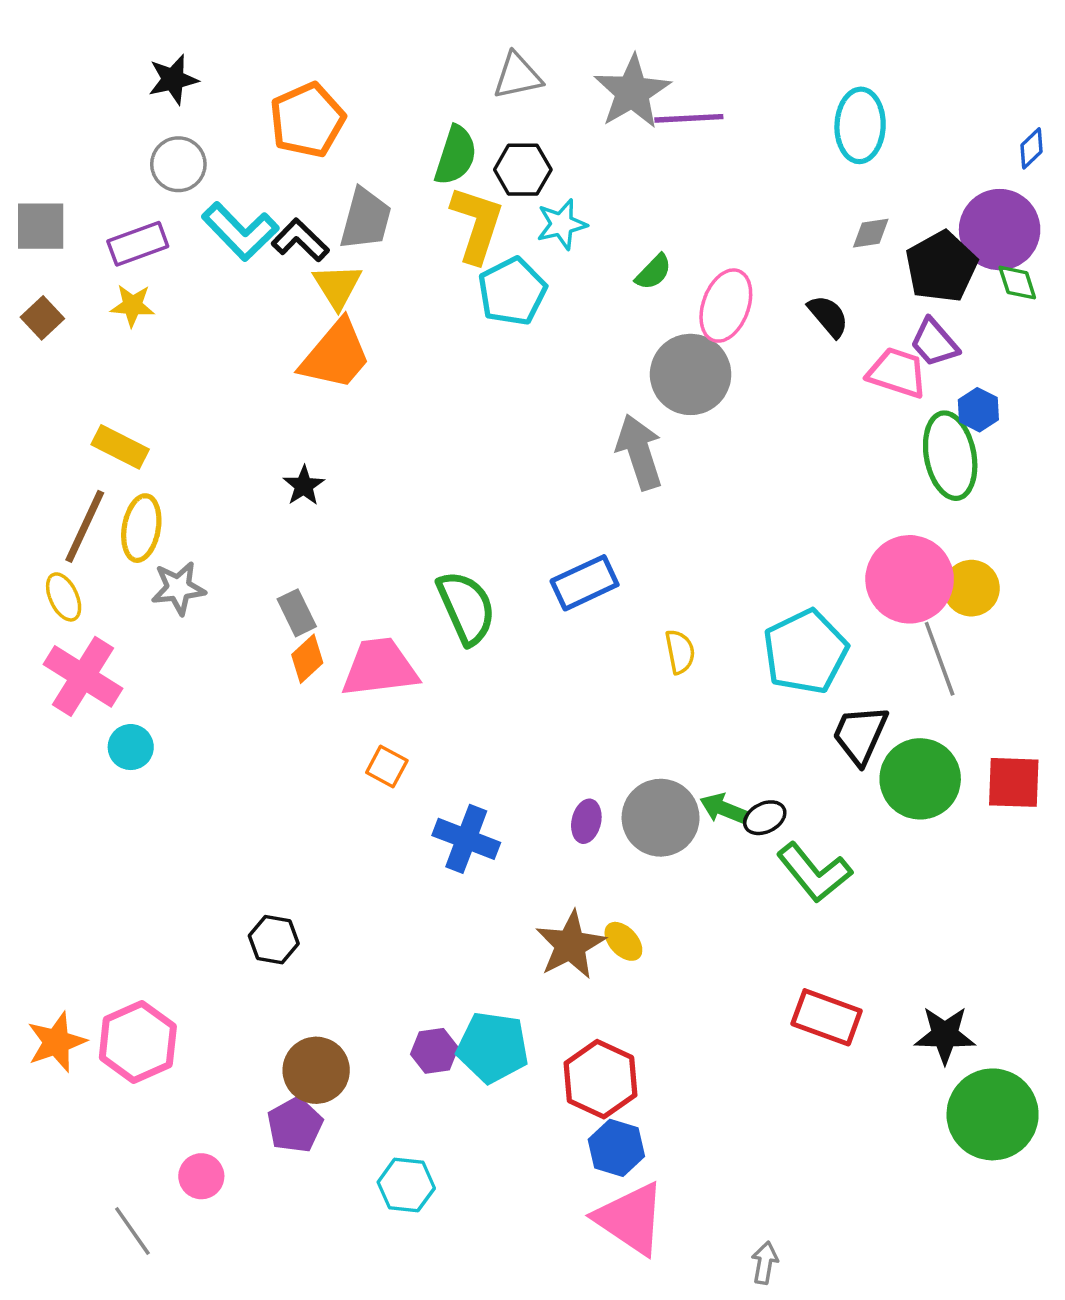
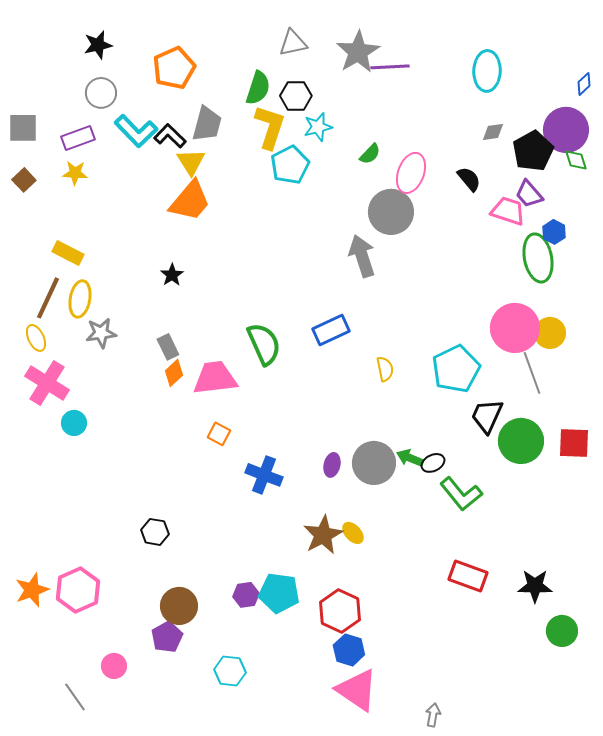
green circle: (993, 1114) -> (562, 631), size x0.6

